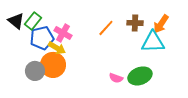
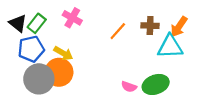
pink cross: (63, 33) -> (72, 18), moved
blue pentagon: (42, 38) -> (31, 49), moved
gray circle: (35, 71) -> (39, 79), size x1.4

